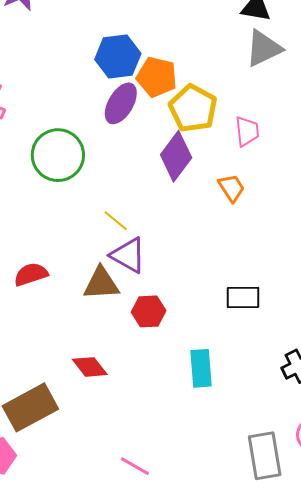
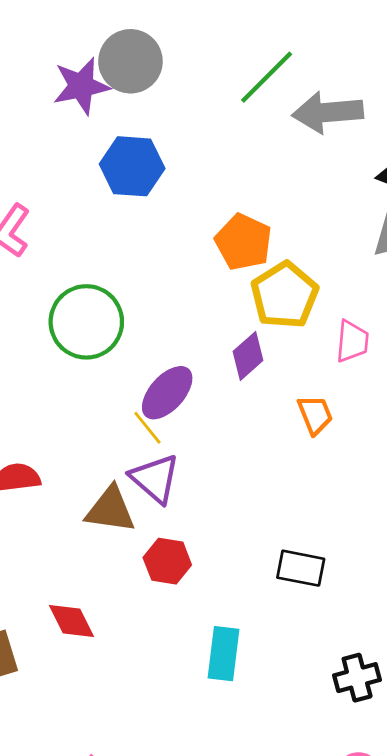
blue hexagon: (118, 57) -> (132, 166), moved
purple ellipse: (121, 103) -> (167, 393), moved
purple diamond: (176, 156) -> (248, 356), size x0.7

